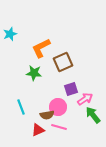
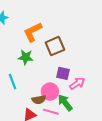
purple square: (71, 89) -> (63, 73), turned 32
cyan line: (21, 107) -> (13, 81), moved
green arrow: (93, 115) -> (65, 103), moved

